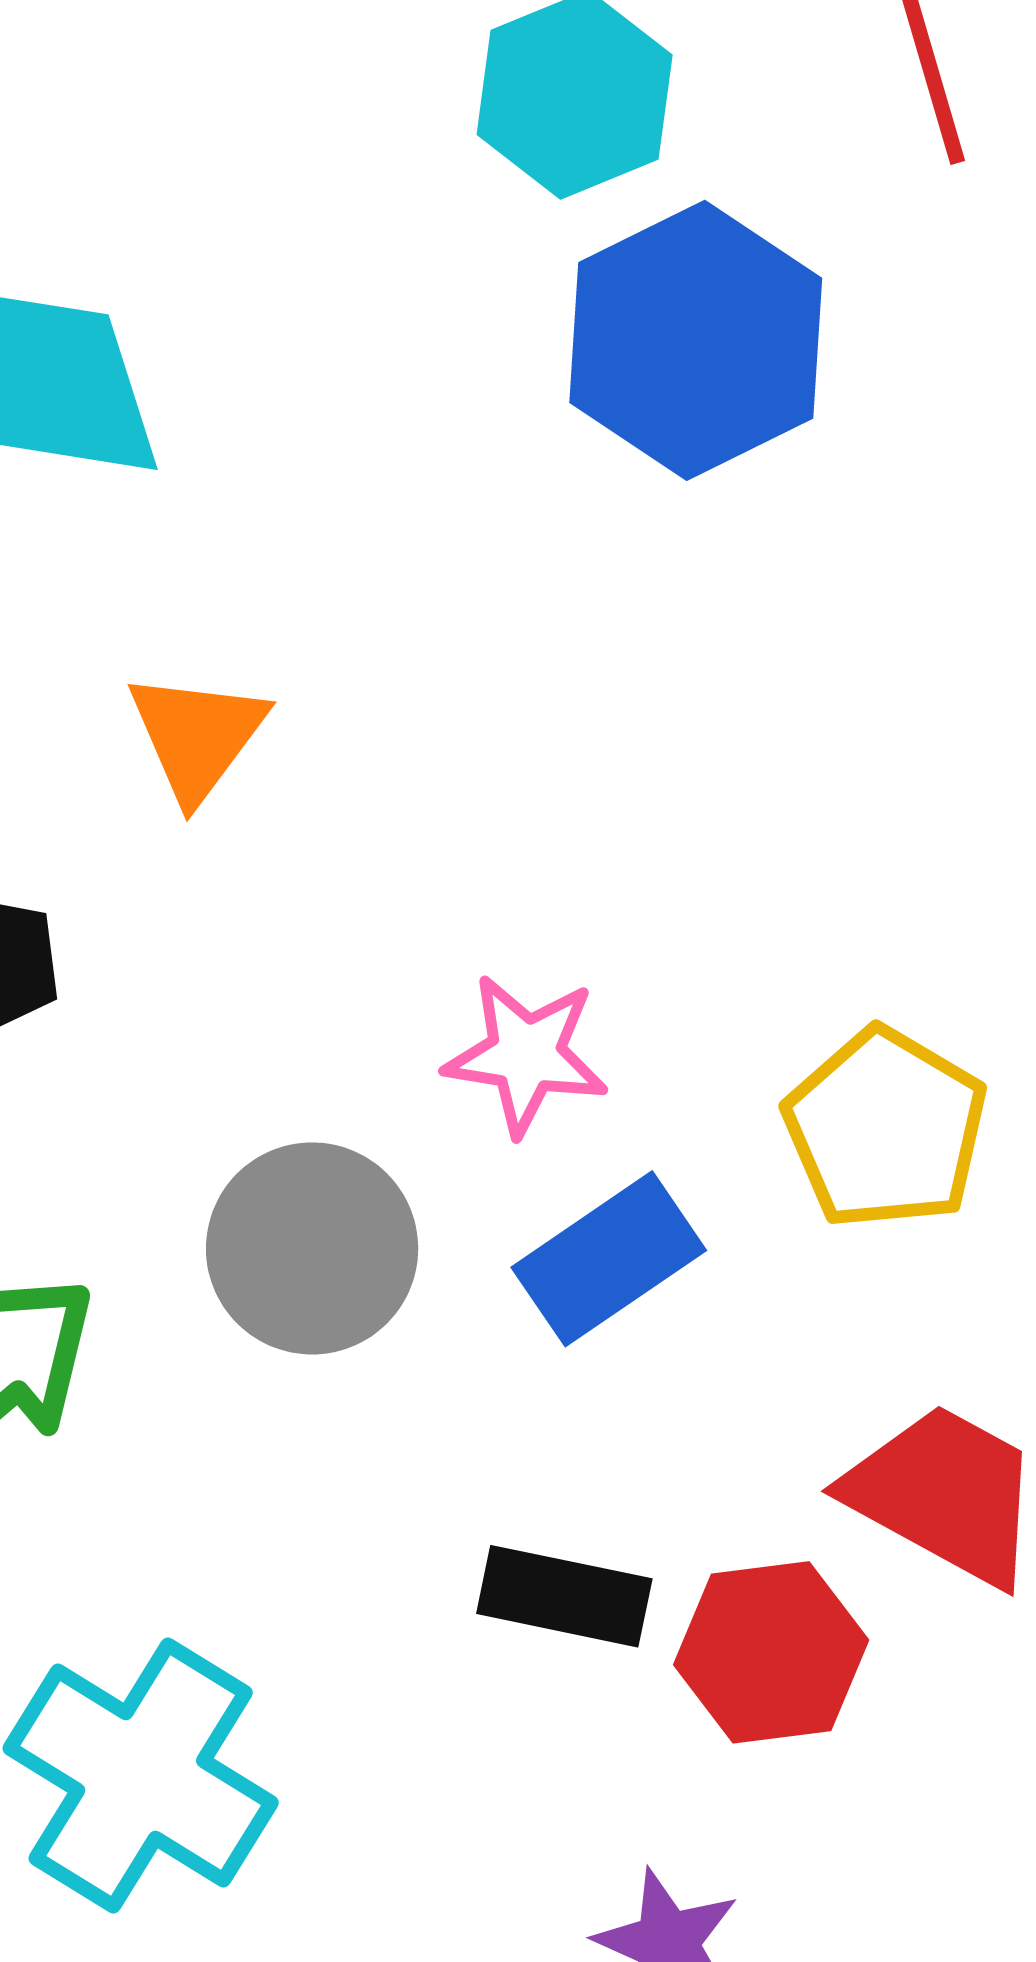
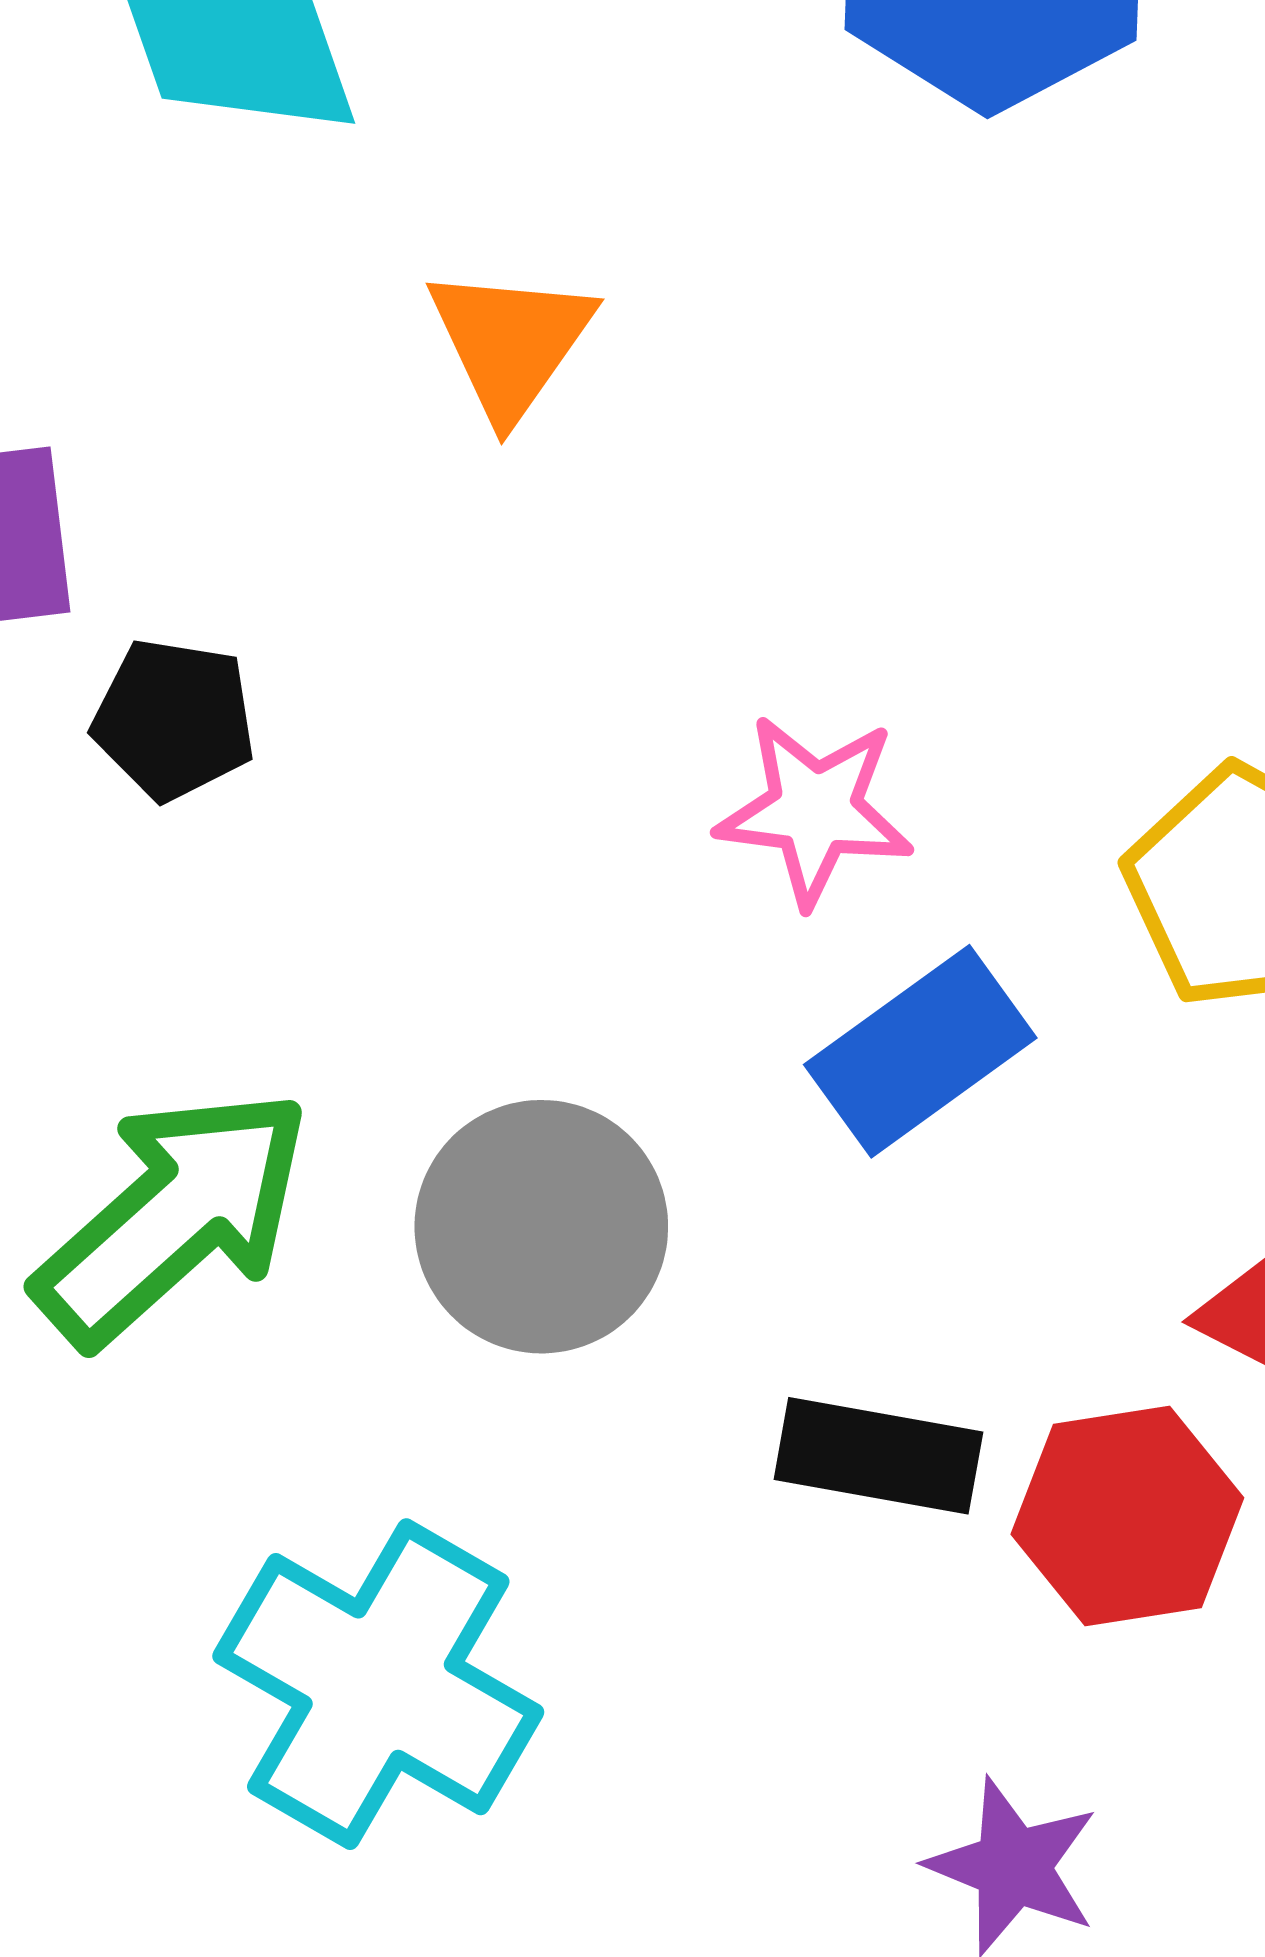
orange triangle: (197, 736) -> (511, 342), moved
gray circle: (312, 1248) -> (541, 1227), moved

